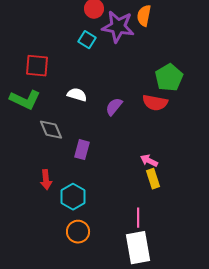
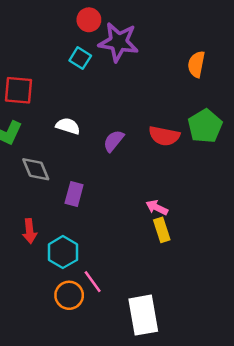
orange semicircle: (144, 16) -> (196, 64), moved
green pentagon: (169, 78) -> (205, 126), moved
pink line: (138, 218) -> (93, 282), moved, turned -36

